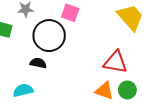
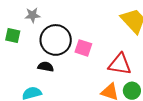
pink square: (70, 13) -> (83, 48), moved

